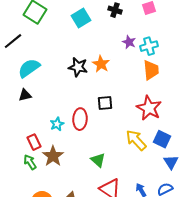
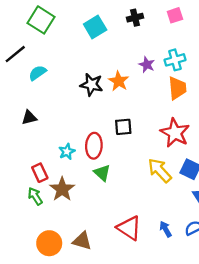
black cross: (115, 10) -> (135, 18), turned -32
purple star: (129, 42) -> (147, 65), moved
cyan semicircle: (29, 68) -> (37, 73), moved, size x0.7
green triangle: (98, 160) -> (102, 173), moved

